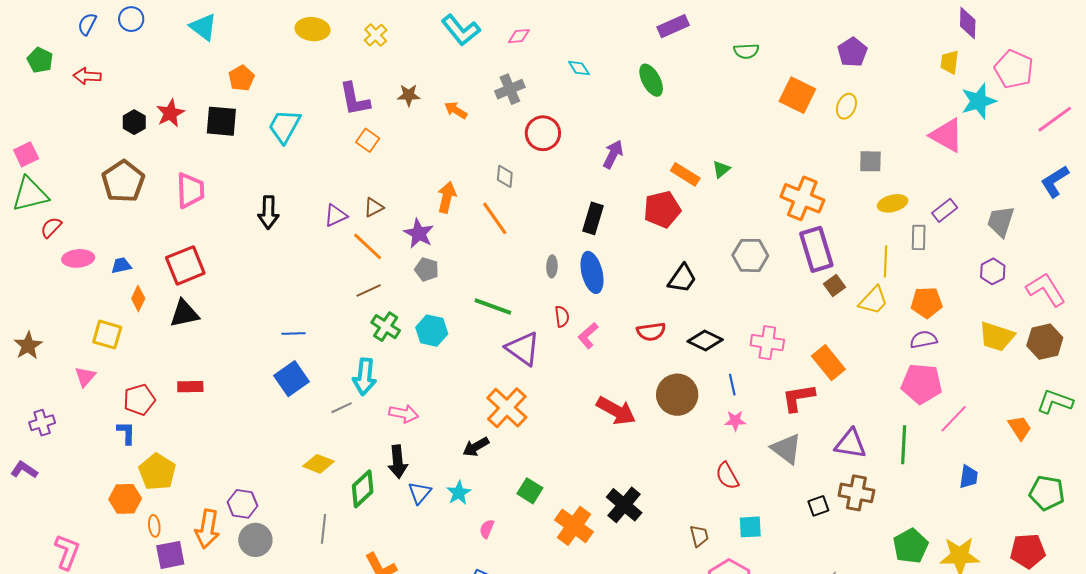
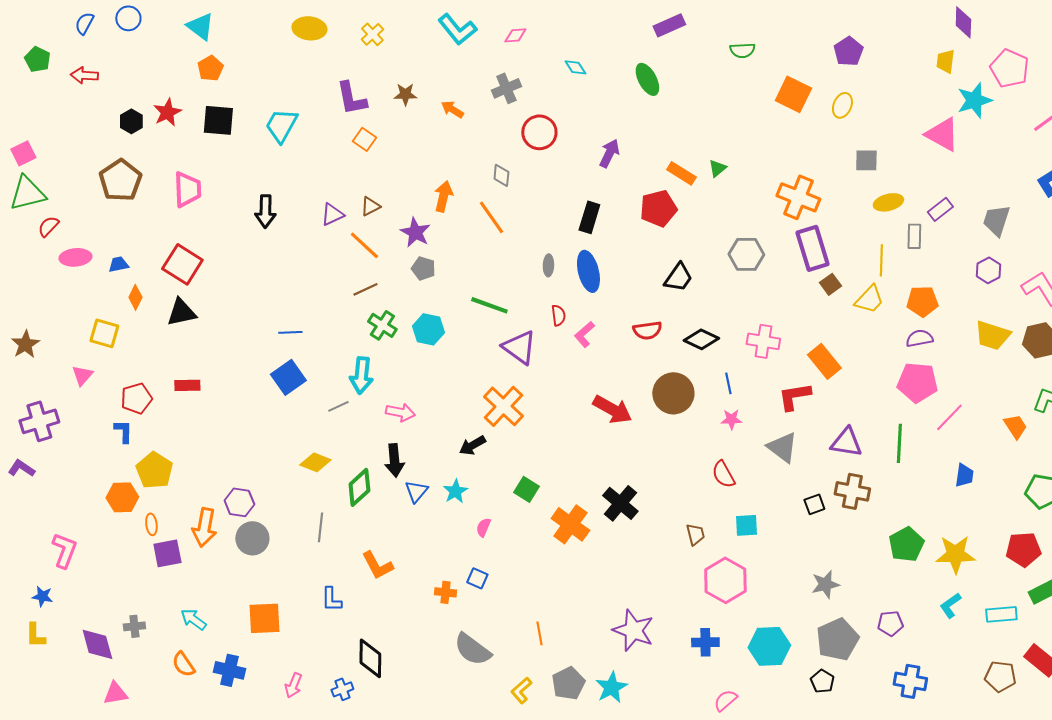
orange pentagon: (241, 78) -> (210, 68), moved
red square: (185, 265) -> (182, 264), turned -36
purple cross: (42, 423) -> (39, 421), size x1.5

